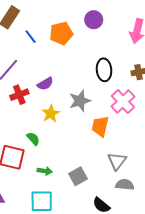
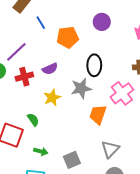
purple circle: (94, 20) -> (102, 22), moved
orange pentagon: (61, 33) -> (68, 37), moved
black ellipse: (104, 70) -> (94, 65), moved

